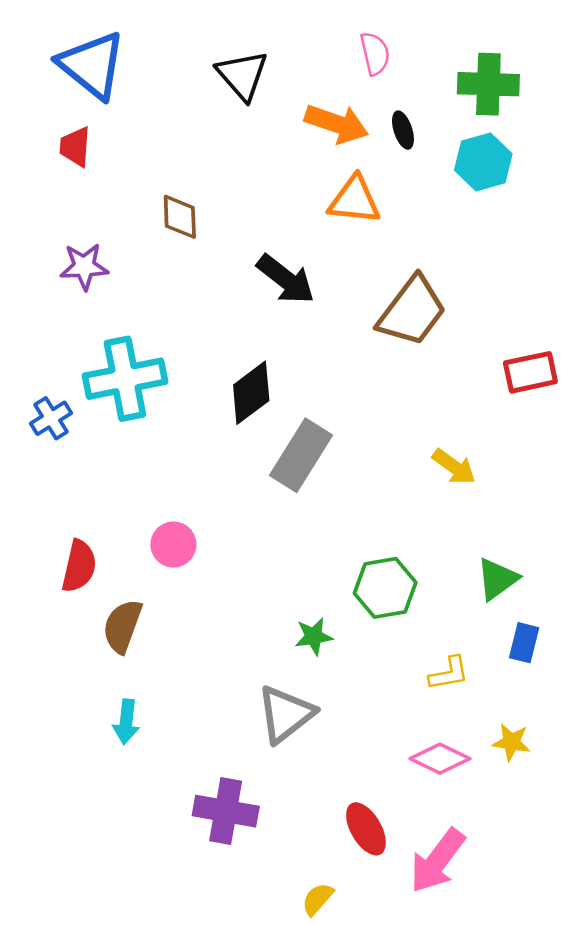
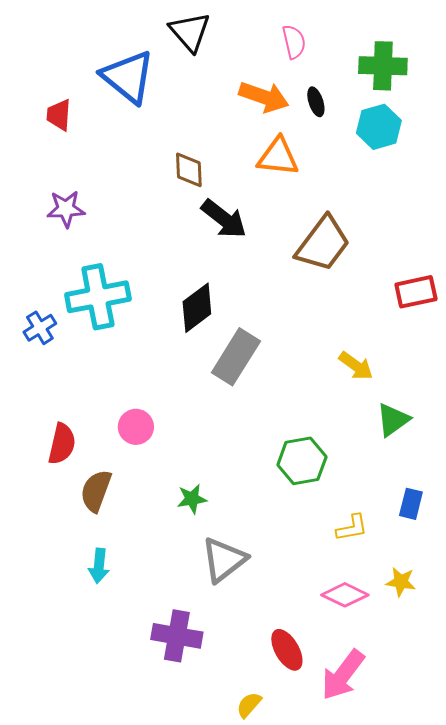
blue triangle: (92, 65) -> (128, 77), moved
black triangle: (242, 75) -> (190, 32), moved
brown diamond: (180, 217) -> (189, 170), moved
green triangle: (497, 579) -> (393, 420), moved
green star: (314, 636) -> (192, 499), moved

